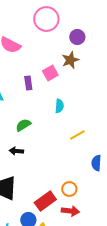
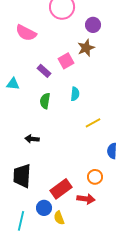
purple rectangle: (28, 83) -> (44, 71), turned -40
green semicircle: (23, 125) -> (45, 101), moved, turned -49
orange circle: (69, 189) -> (95, 177), moved

